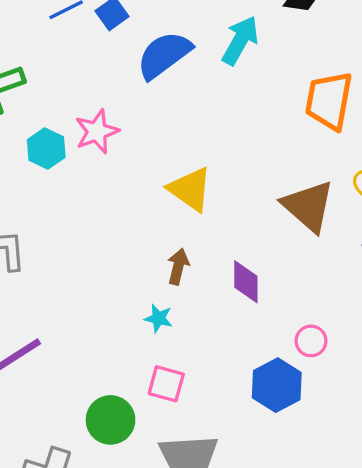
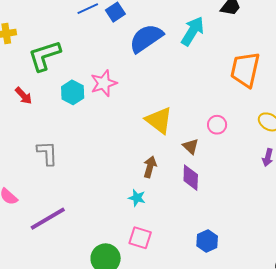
brown triangle: (308, 206) -> (191, 146), moved, size x0.5
pink circle: (311, 341) -> (217, 125), moved
blue hexagon: (277, 385) -> (207, 241), size x0.7

